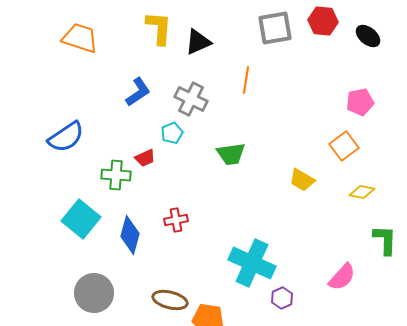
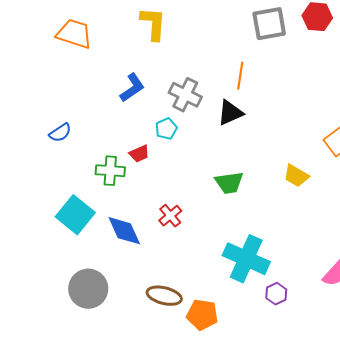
black triangle: (198, 42) -> (230, 113), moved
blue semicircle: (66, 137) -> (60, 133), size x0.6
green trapezoid: (231, 154) -> (229, 183), moved
red cross: (176, 220) -> (170, 216), turned -30
blue diamond: (130, 235) -> (124, 231), turned -39

